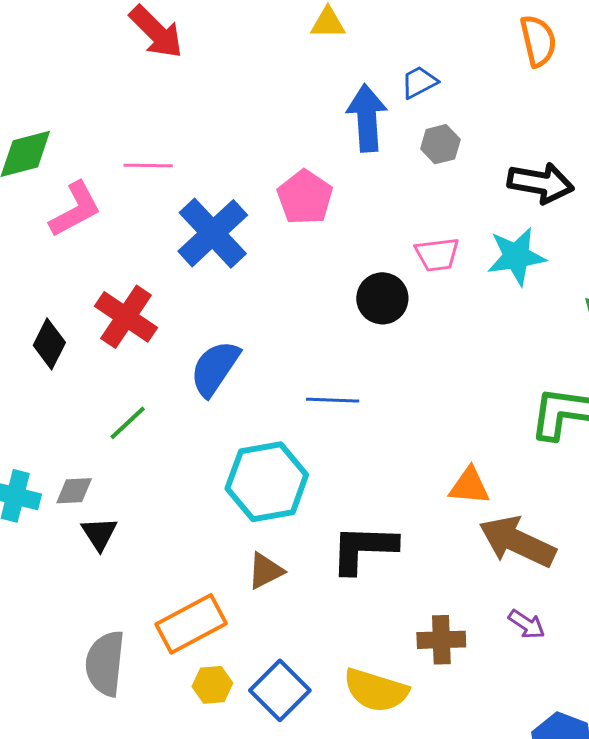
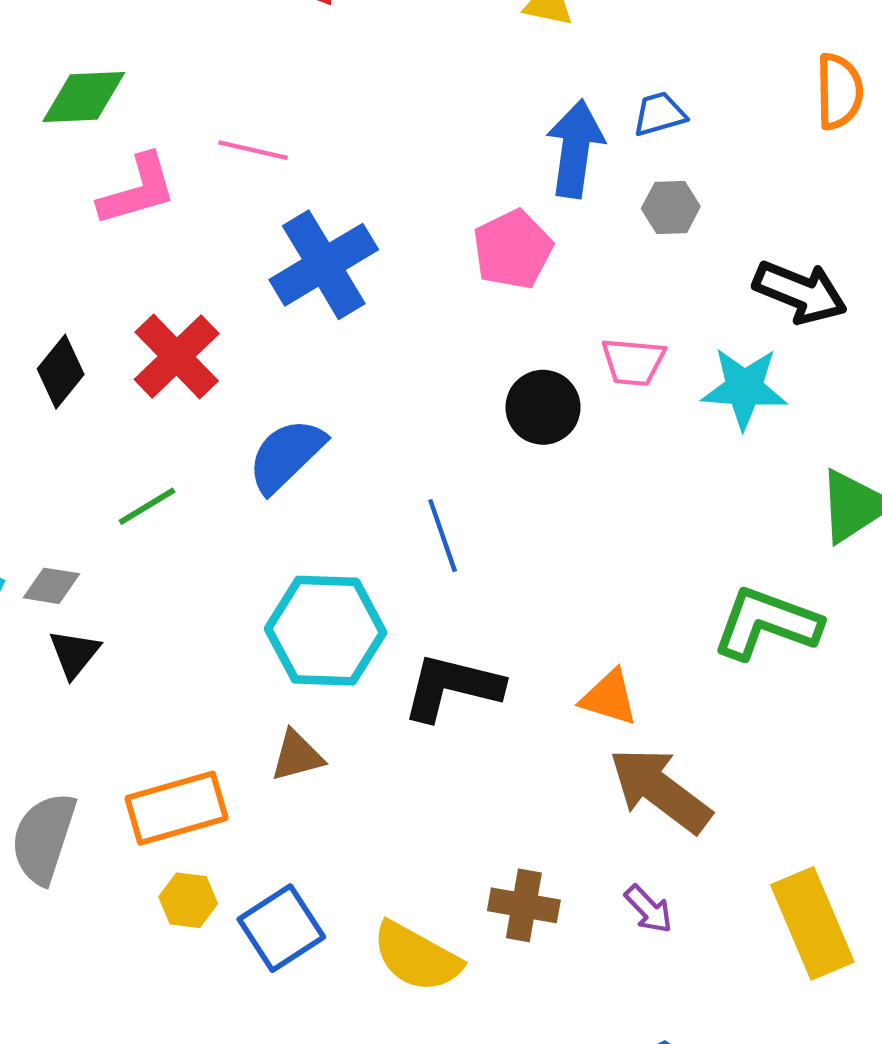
pink pentagon: (305, 197) -> (513, 249), moved
blue line: (333, 400) -> (443, 536), turned 57
black L-shape: (363, 549) -> (452, 687), moved

